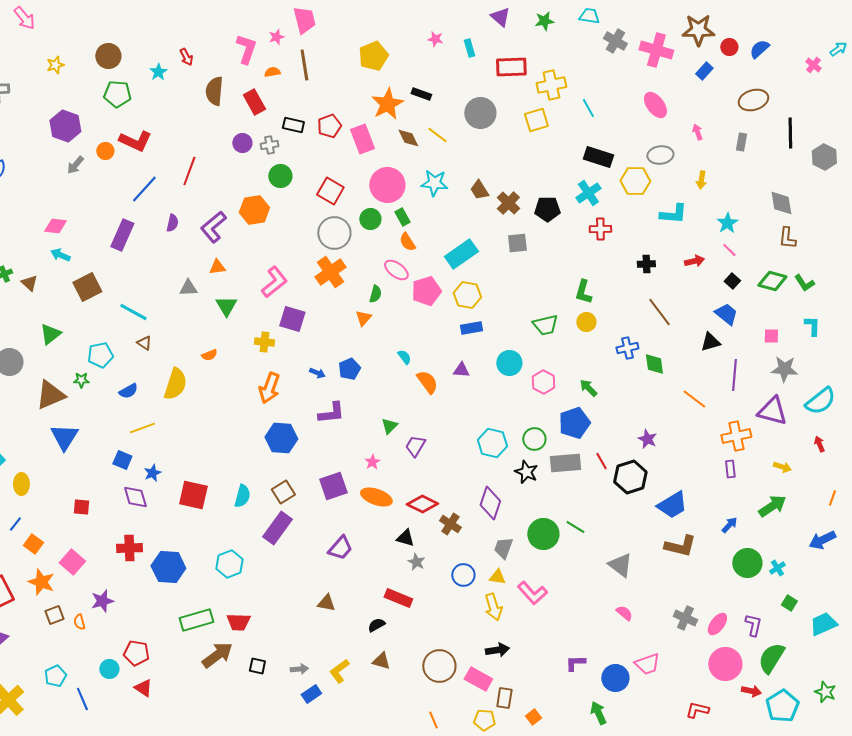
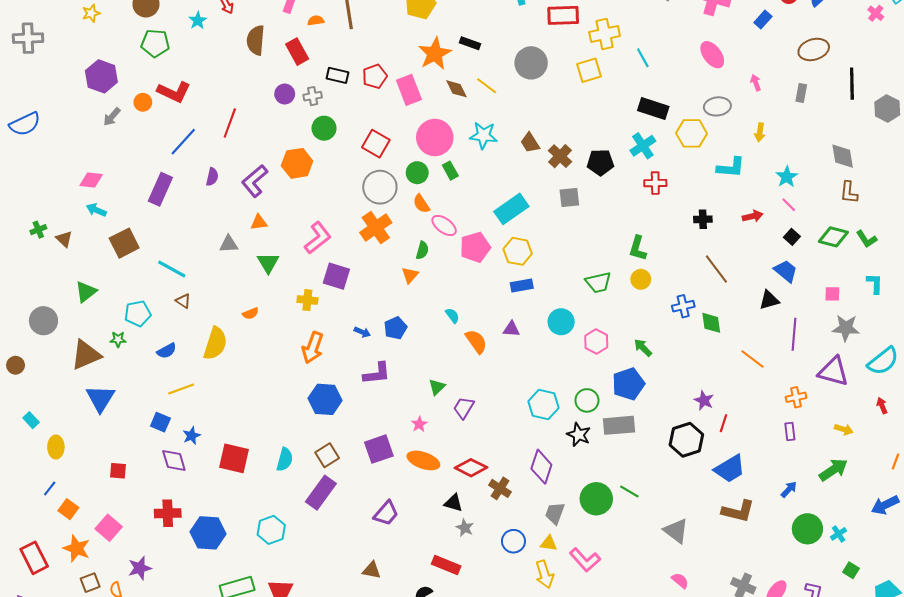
orange semicircle: (407, 242) -> (421, 204), moved
orange cross: (736, 436) -> (796, 397), size x0.7
red line: (601, 461) -> (724, 423), moved, turned 48

